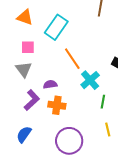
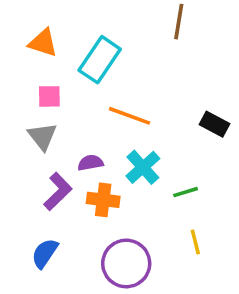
orange line: (72, 59) -> (130, 116), turned -35
cyan cross: (90, 80) -> (143, 167), moved
green line: (103, 102) -> (186, 192), turned 64

